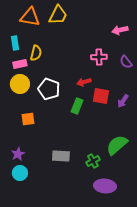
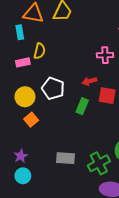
cyan rectangle: (15, 43) -> (20, 32), moved
yellow circle: (20, 84) -> (25, 97), moved
orange square: (28, 119) -> (31, 120), turned -32
green cross: (93, 161) -> (99, 163), size x1.5

